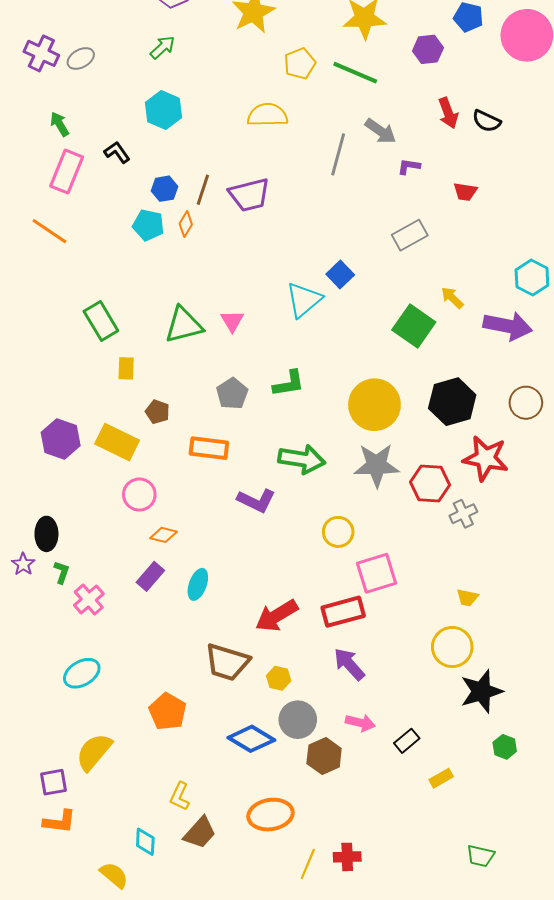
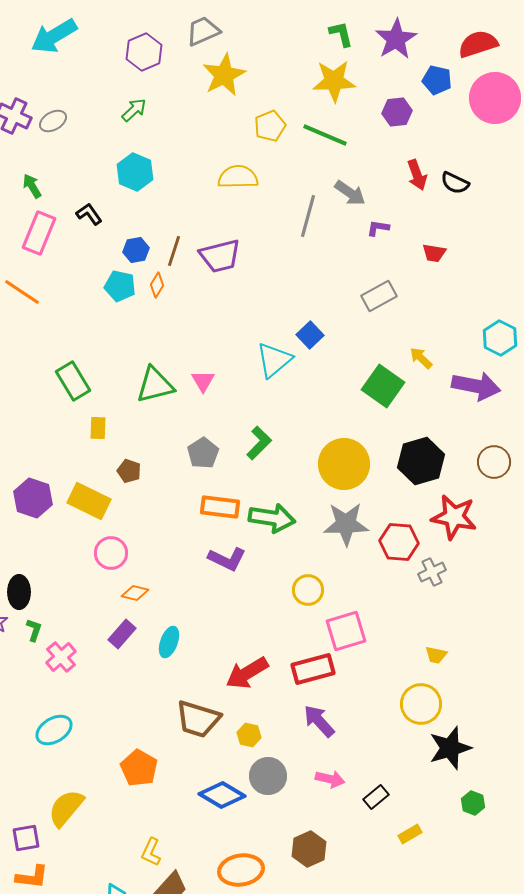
green L-shape: (289, 384) -> (259, 443), turned -36
orange rectangle: (209, 448) -> (220, 507), moved
brown hexagon: (324, 756) -> (309, 849), moved

